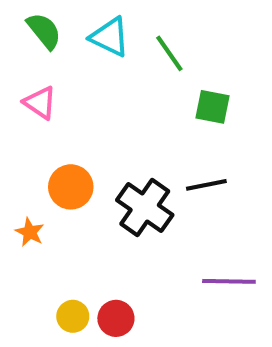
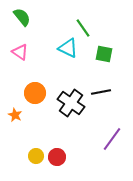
cyan triangle: (110, 37) -> (68, 48), moved
purple line: (229, 281) -> (112, 139), turned -55

